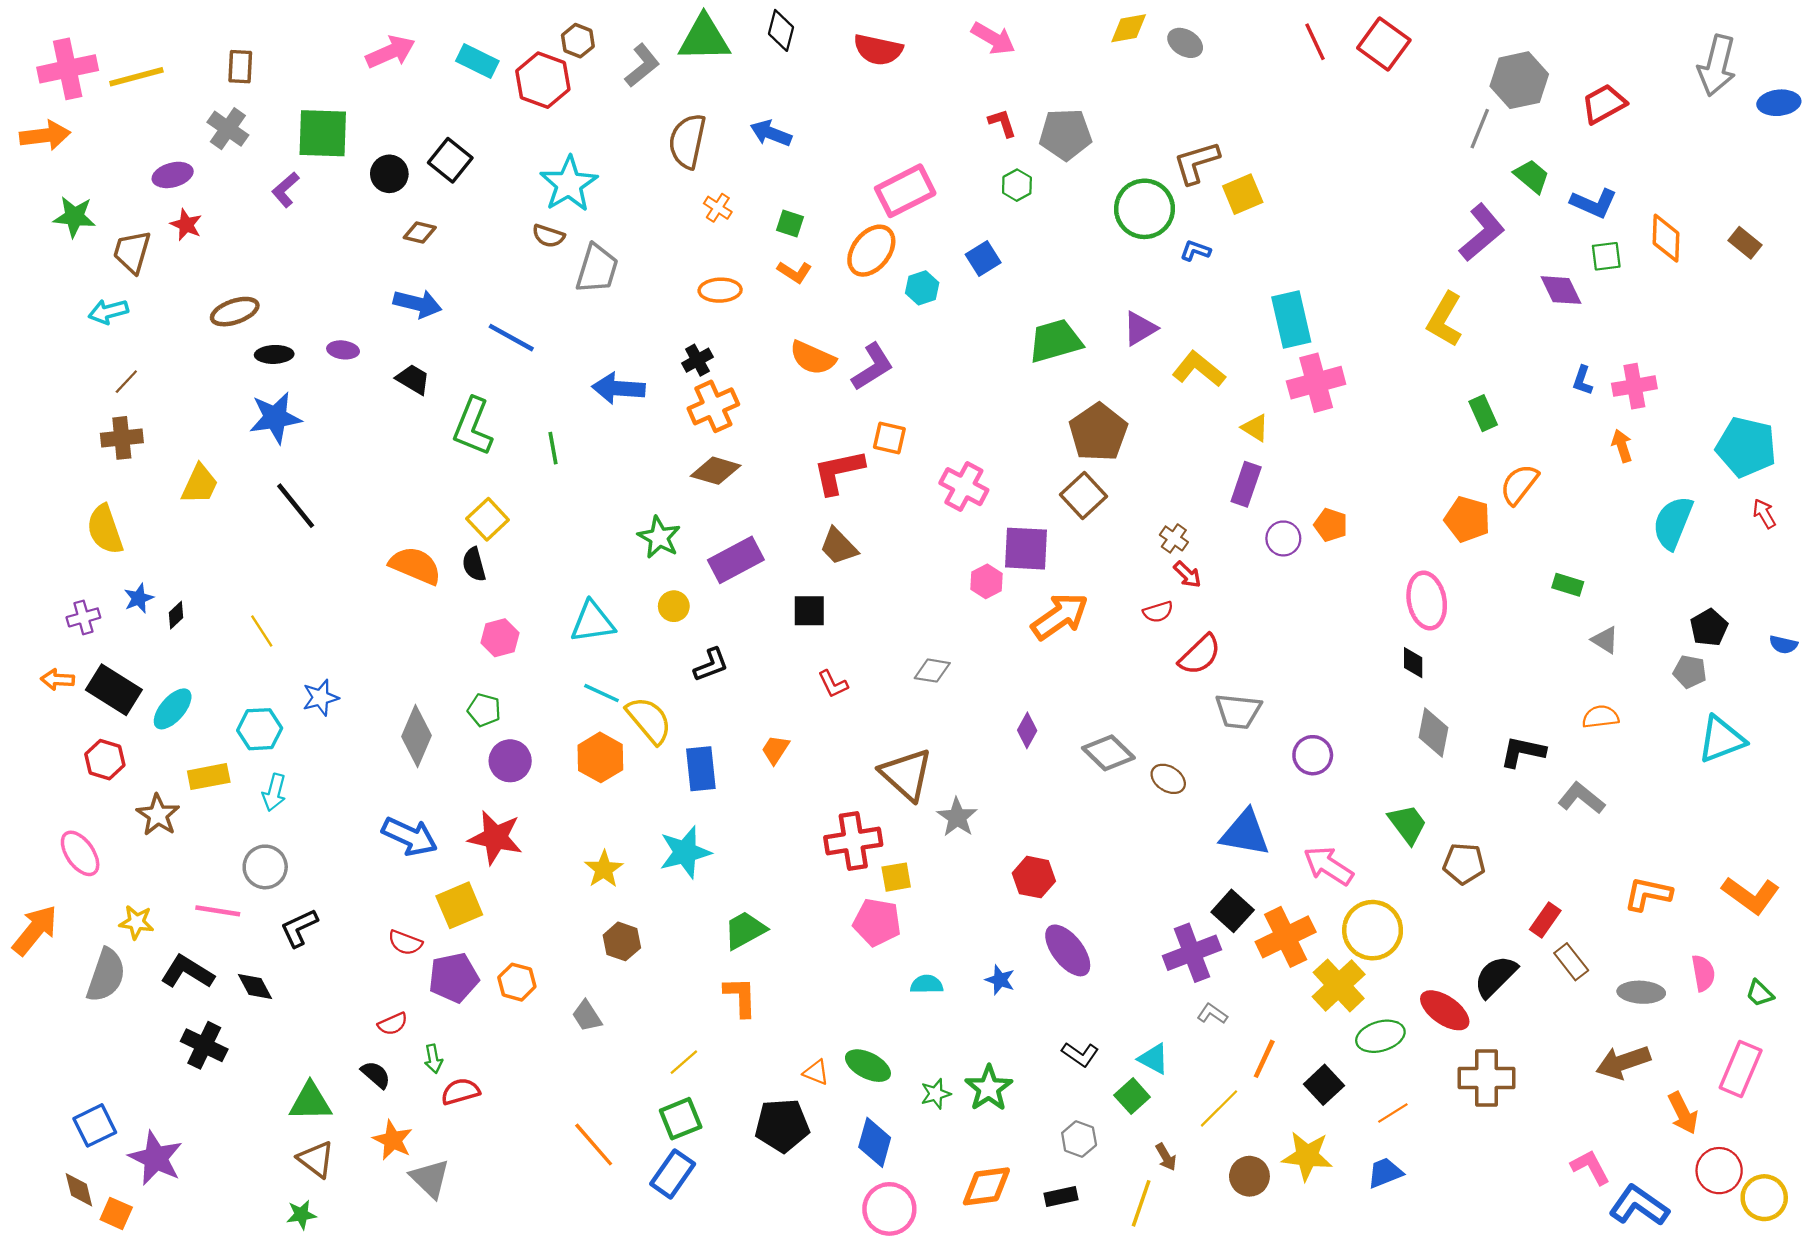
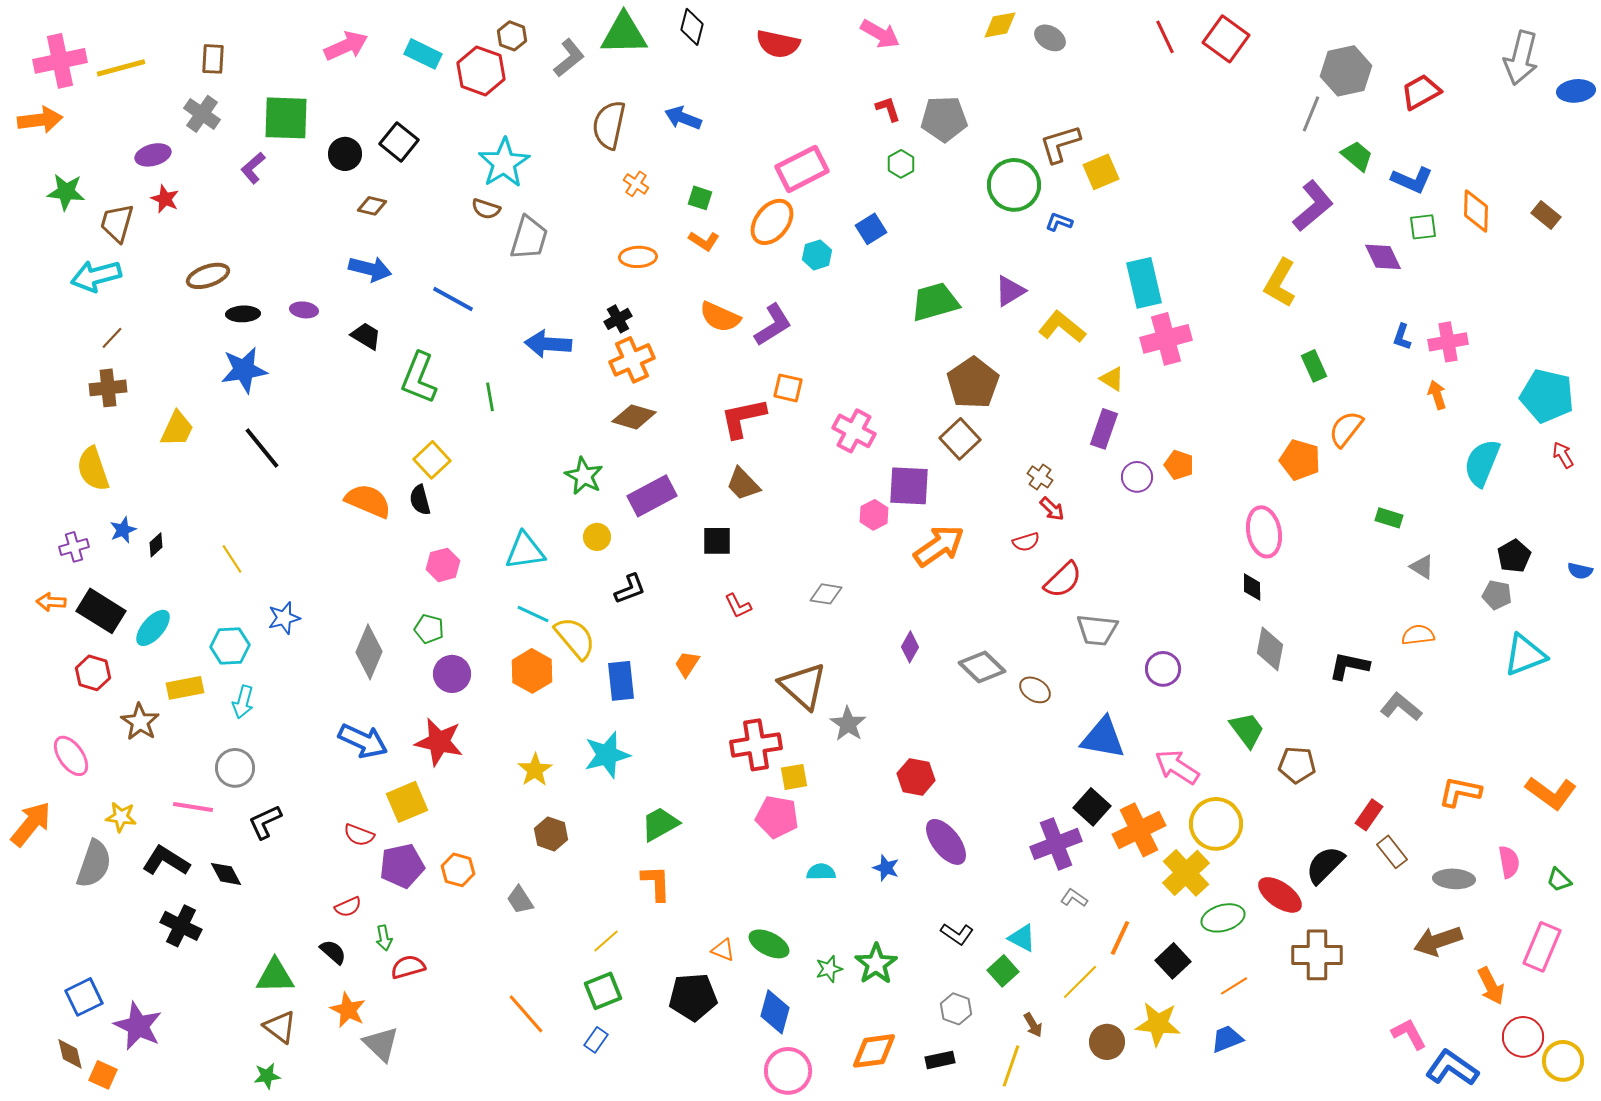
cyan arrow: (108, 312) -> (96, 276), size x1.4
blue rectangle: (673, 1174) -> (596, 1040), size x0.6

